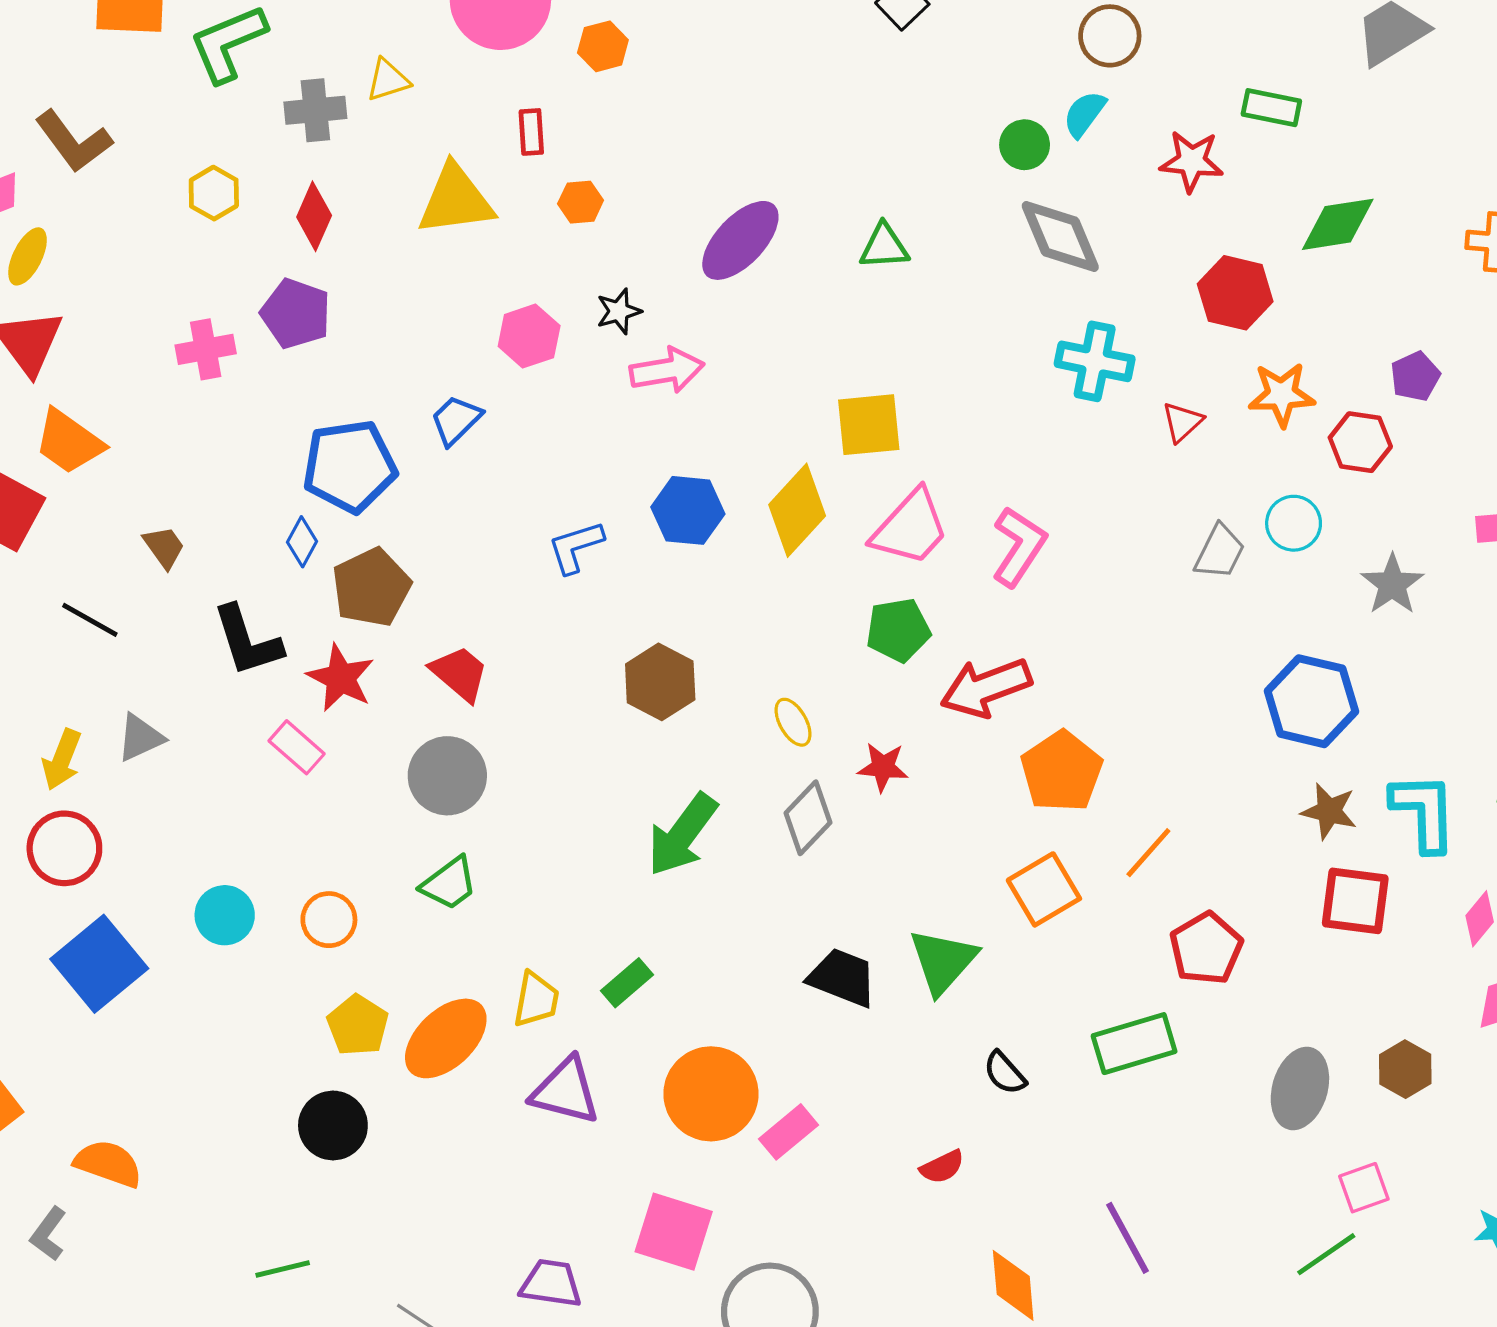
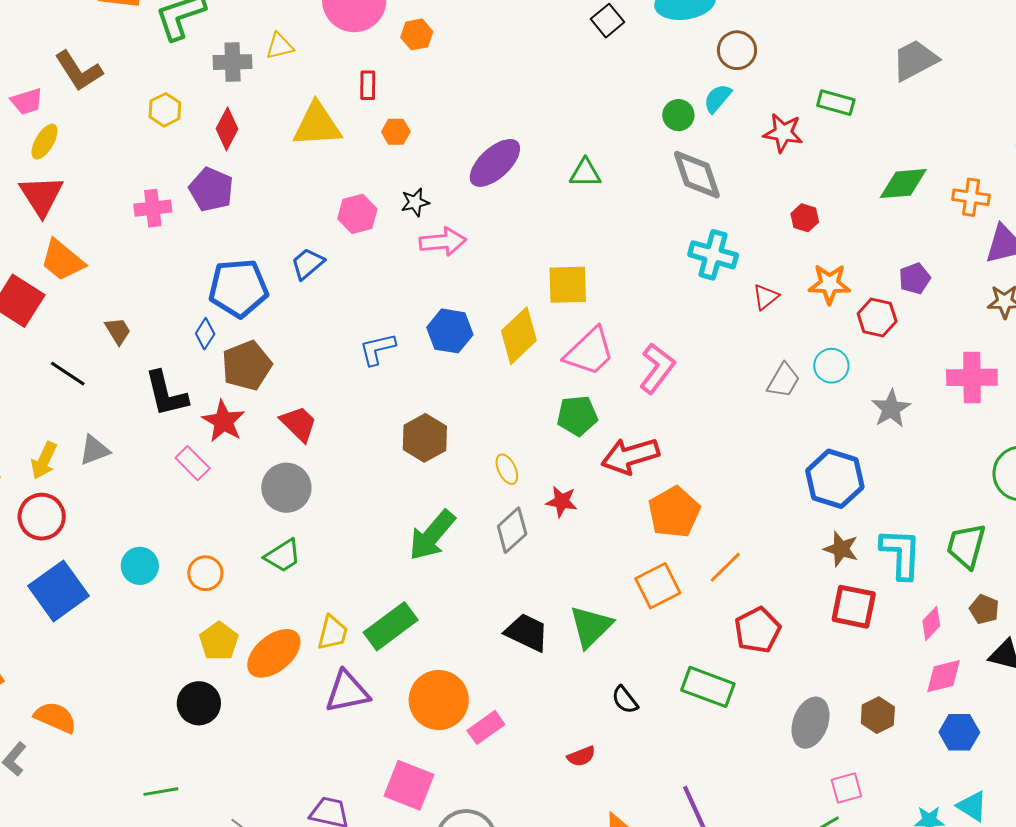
green diamond: (1338, 224) -> (903, 184), moved
red hexagon: (1235, 293) -> (805, 218), size x0.6
green rectangle: (627, 983) -> (391, 626), size x1.6
green rectangle: (1134, 1044) -> (708, 687), turned 33
purple triangle: (565, 1091) -> (347, 692), turned -30

